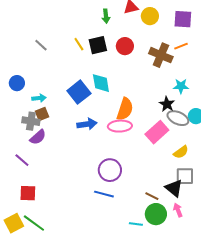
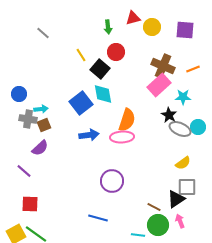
gray line: (41, 45) -> (43, 33), moved
black square: (98, 45) -> (100, 69), moved, turned -36
red circle: (125, 46) -> (116, 52), moved
orange line: (181, 46) -> (193, 69), moved
gray cross: (31, 121) -> (28, 119), moved
pink rectangle: (157, 132) -> (159, 85), moved
black triangle: (174, 188) -> (176, 199), turned 48
blue line: (104, 194) -> (98, 218), moved

